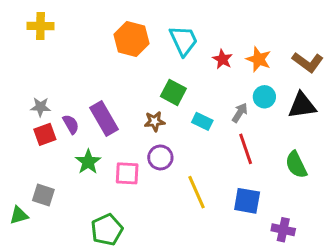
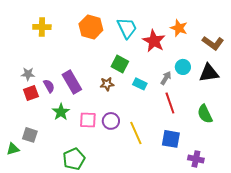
yellow cross: (40, 26) -> (42, 27), moved
red star: (222, 59) -> (154, 41), size x1.6
orange star: (259, 59) -> (179, 28), moved
purple circle: (160, 157) -> (111, 121), moved

